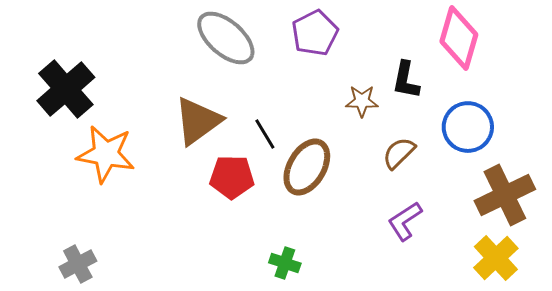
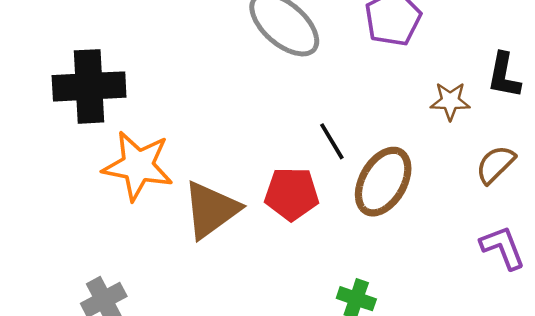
black cross: (66, 89) -> (89, 86), turned 38
brown triangle: (198, 121) -> (211, 210), moved
purple L-shape: (405, 221) -> (503, 247), turned 102

